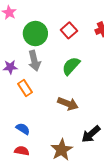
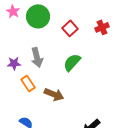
green circle: (35, 34) -> (38, 16), moved
brown arrow: (68, 104) -> (54, 94), moved

